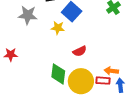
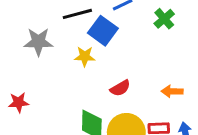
orange arrow: (111, 71) -> (172, 91), moved

